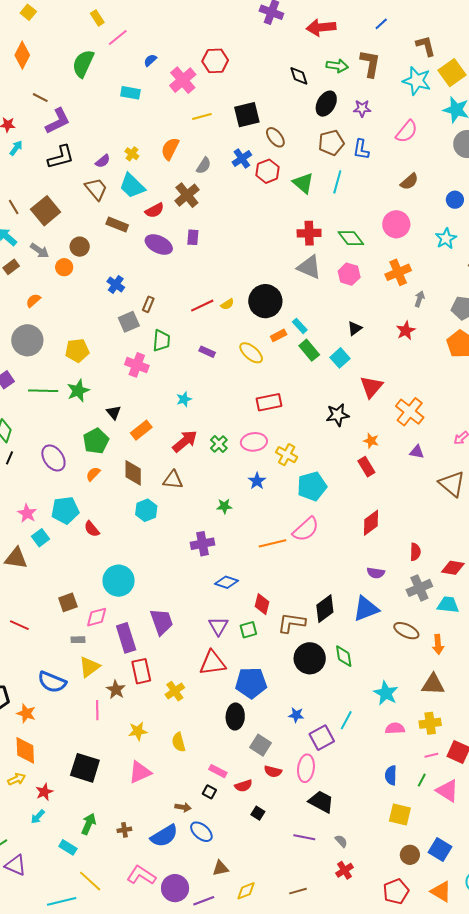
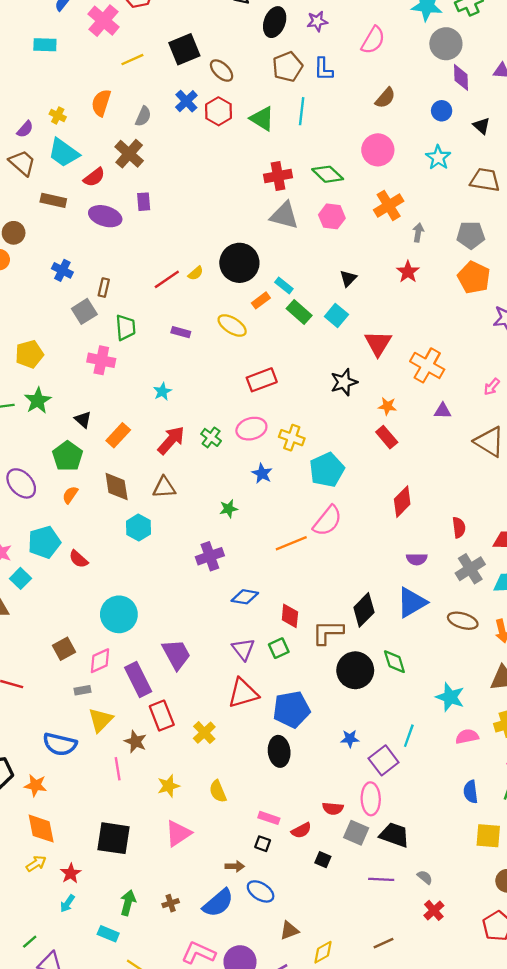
gray square: (261, 745) -> (356, 833), moved

